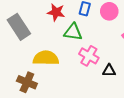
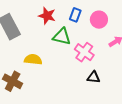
pink cross: (89, 56) -> (84, 52), moved
yellow semicircle: (46, 58) -> (33, 59), size x0.7

